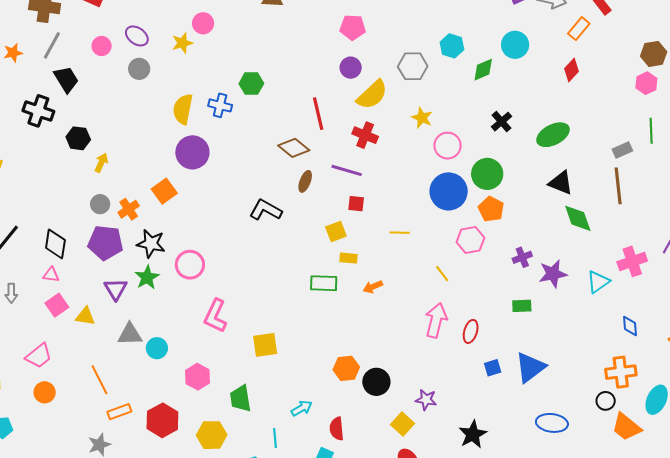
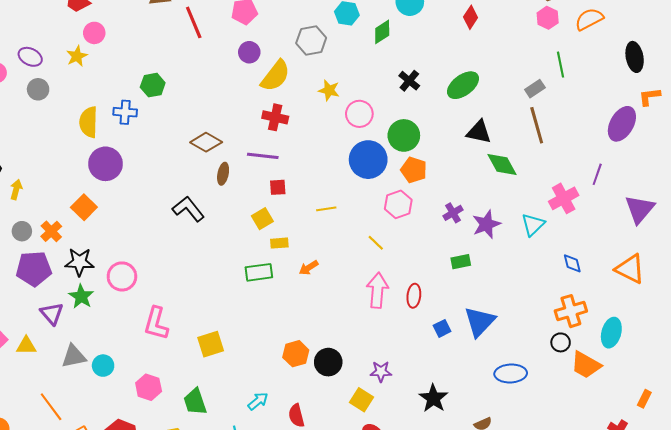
red line: (318, 114) -> (194, 22), moved
black L-shape: (266, 210) -> (188, 209), turned 32

